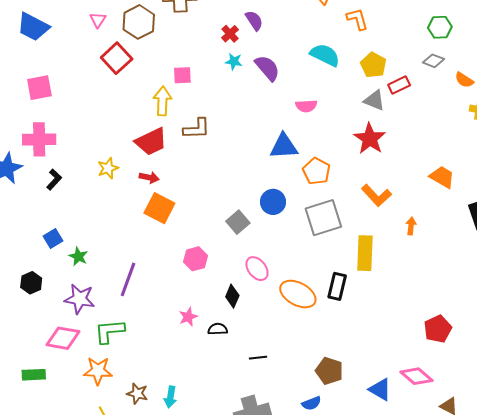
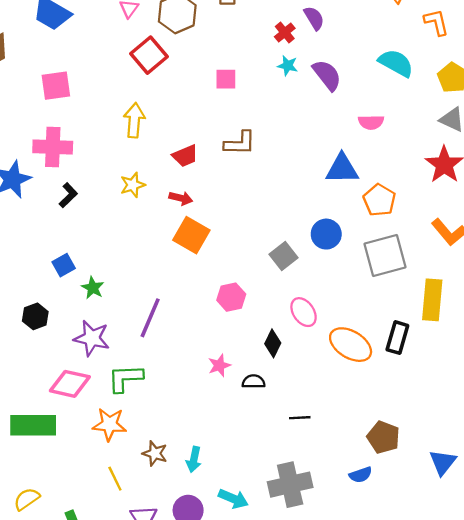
yellow arrow: (162, 101) -> (134, 120), moved
red trapezoid: (151, 142) -> (185, 156), size x0.7
green rectangle: (34, 375) -> (33, 425), size x1.6
blue triangle: (380, 390) -> (443, 462), turned 35

